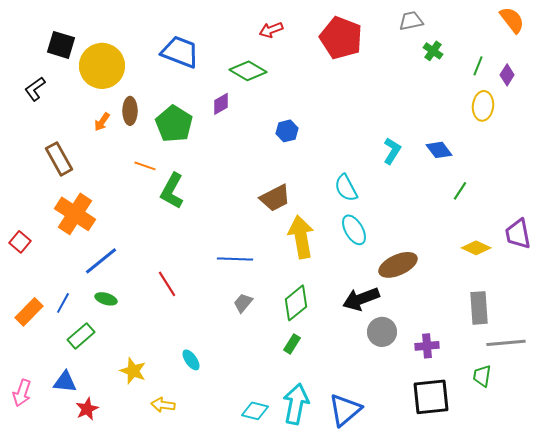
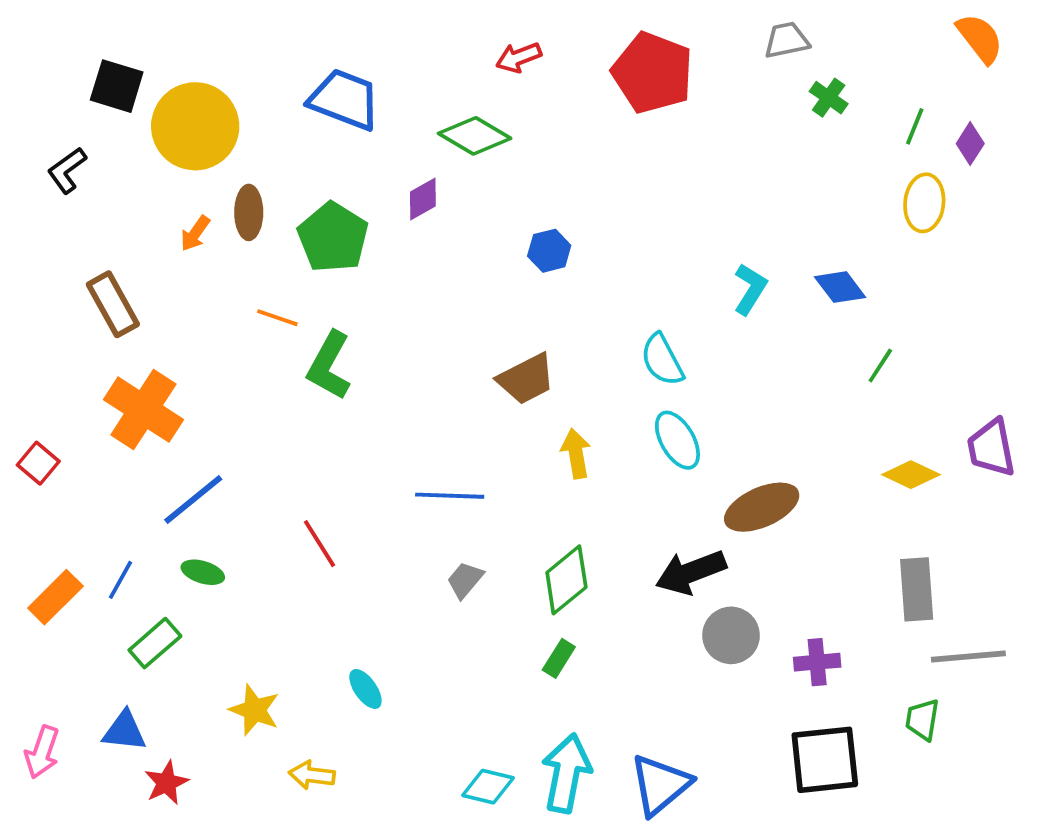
yellow arrow: (301, 237) -> (576, 454), size x0.6

